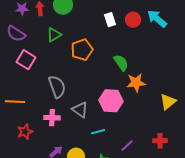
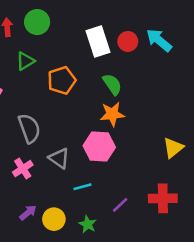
white rectangle: (110, 20) -> (98, 41), size x1.6
green semicircle: (121, 63) -> (112, 84), moved
orange star: (136, 83) -> (112, 114), moved
pink cross: (52, 118) -> (23, 169), turned -35
red cross: (160, 141) -> (163, 198), size x1.5

